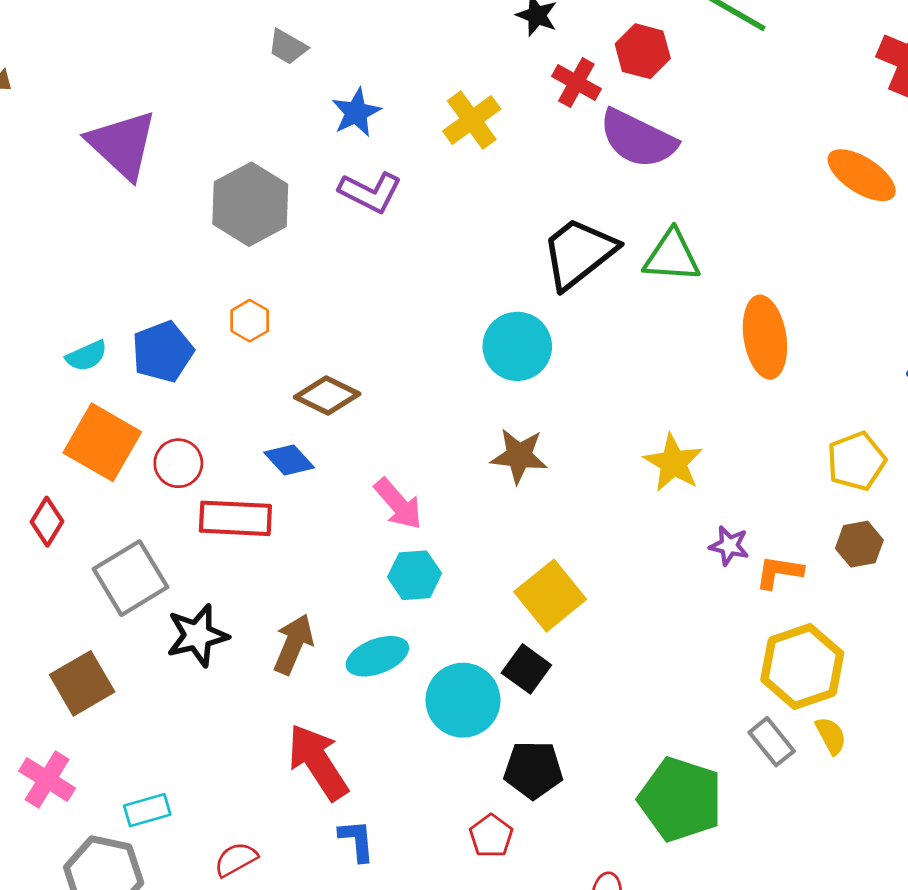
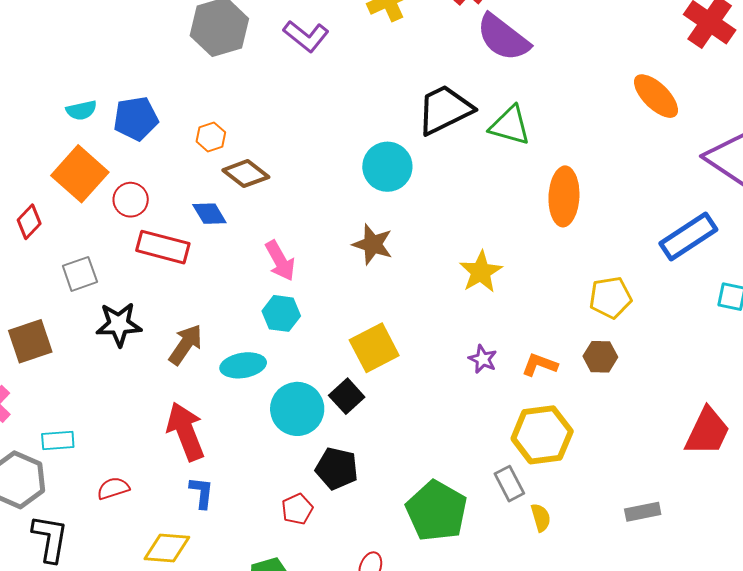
orange hexagon: (250, 321) -> (211, 137), moved
purple star: (729, 546) -> (483, 359), moved
gray square: (130, 578) -> (80, 274), size x0.7
yellow semicircle: (831, 736) -> (541, 518), moved

